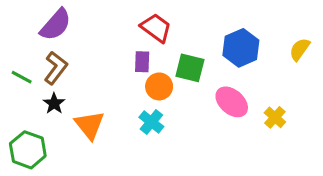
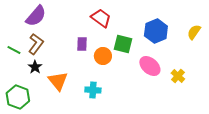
purple rectangle: (142, 62) -> (82, 44), moved
cyan cross: (151, 122) -> (93, 90), moved, turned -35

